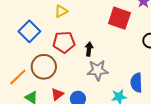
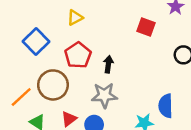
red square: (119, 18) -> (146, 27), size x0.7
red pentagon: (64, 42) -> (78, 55), turned -30
gray star: (98, 70) -> (104, 95), moved

